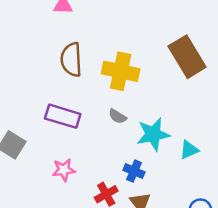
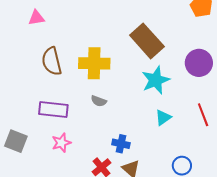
cyan star: (153, 134) -> (156, 80), moved
pink star: (64, 170) -> (61, 143), moved

